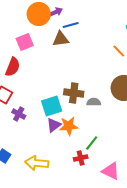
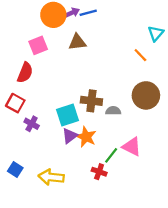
blue line: (71, 25) -> (88, 13), moved
orange star: (69, 126) -> (86, 137), turned 30
red cross: (81, 158) -> (99, 172), turned 32
pink triangle: (111, 171) -> (132, 147), moved

